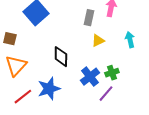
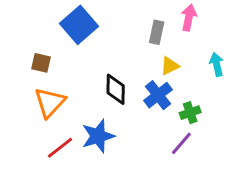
blue cross: (90, 77) -> (158, 95), moved

